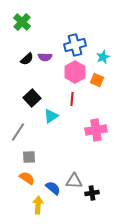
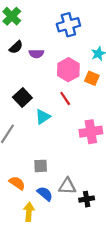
blue cross: (75, 45) -> (68, 25), moved
black semicircle: (27, 59) -> (16, 47), moved
red line: (72, 99) -> (65, 99), turned -40
gray square: (29, 157) -> (41, 166), moved

